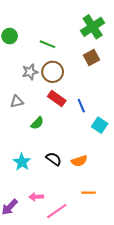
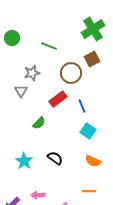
brown circle: (53, 72) -> (71, 73), moved
red rectangle: (57, 98) -> (58, 99), turned -72
gray triangle: (17, 102) -> (21, 91), moved, turned -48
cyan square: (100, 125) -> (88, 131), moved
orange semicircle: (79, 161) -> (93, 161), moved, turned 42

